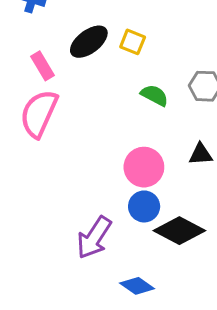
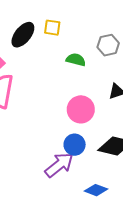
blue circle: (144, 206) -> (75, 145), moved
purple arrow: (94, 238) -> (59, 165), turned -148

